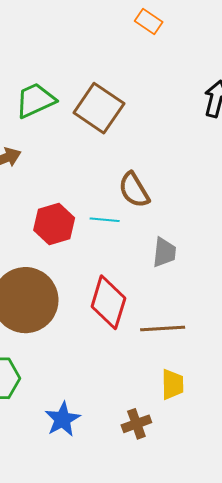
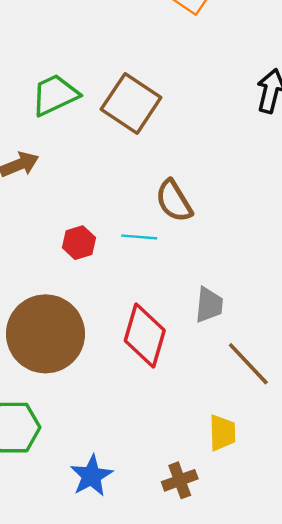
red hexagon: (54, 224) -> (79, 243), size x0.7
gray trapezoid: (164, 252) -> (209, 305), moved
brown line: (163, 328) -> (248, 364), moved, turned 51

